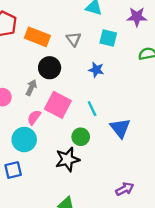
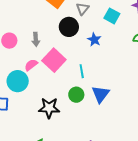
black circle: (50, 68) -> (69, 27), moved
gray arrow: (31, 88) -> (36, 39), turned 136
green circle: (81, 137) -> (76, 95), moved

